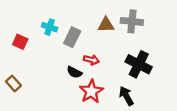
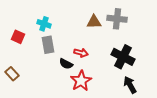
gray rectangle: (72, 37) -> (48, 45), moved, turned -36
black arrow: (126, 96) -> (130, 85), moved

